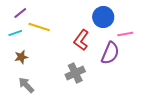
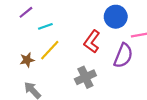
yellow line: (39, 27) -> (50, 50), moved, turned -65
cyan line: (15, 33) -> (45, 26), moved

